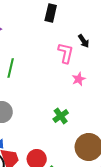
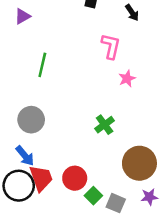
black arrow: (84, 41) -> (132, 13), moved

